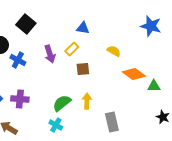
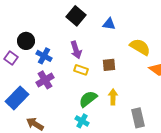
black square: (26, 24) -> (76, 16), moved
yellow rectangle: (72, 49) -> (81, 70), moved, turned 64
yellow semicircle: (114, 51) -> (140, 47), size x1.5
purple cross: (20, 99) -> (45, 80), moved, turned -36

